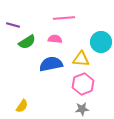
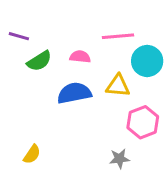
pink line: (64, 18) -> (118, 36), moved
pink hexagon: (83, 84) -> (143, 122), moved

